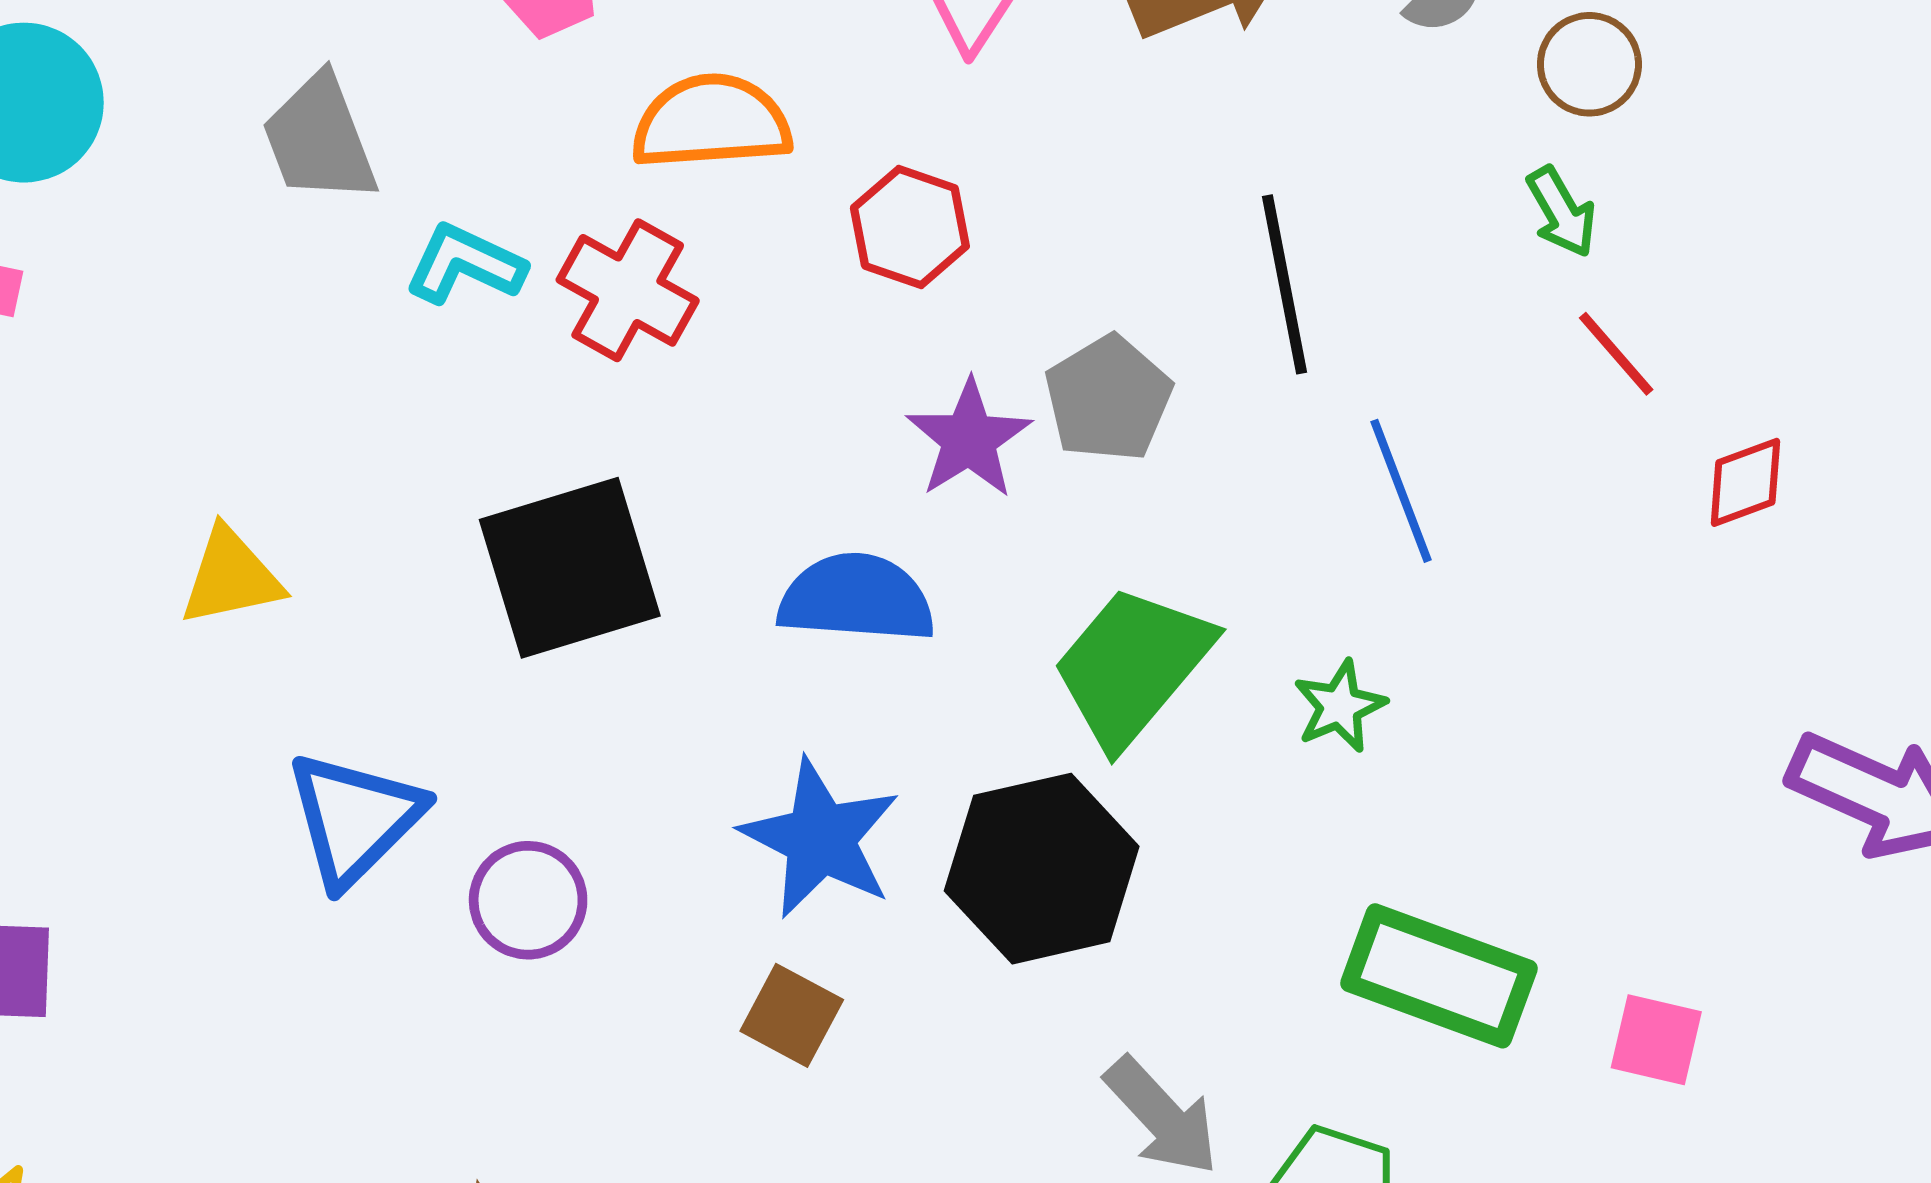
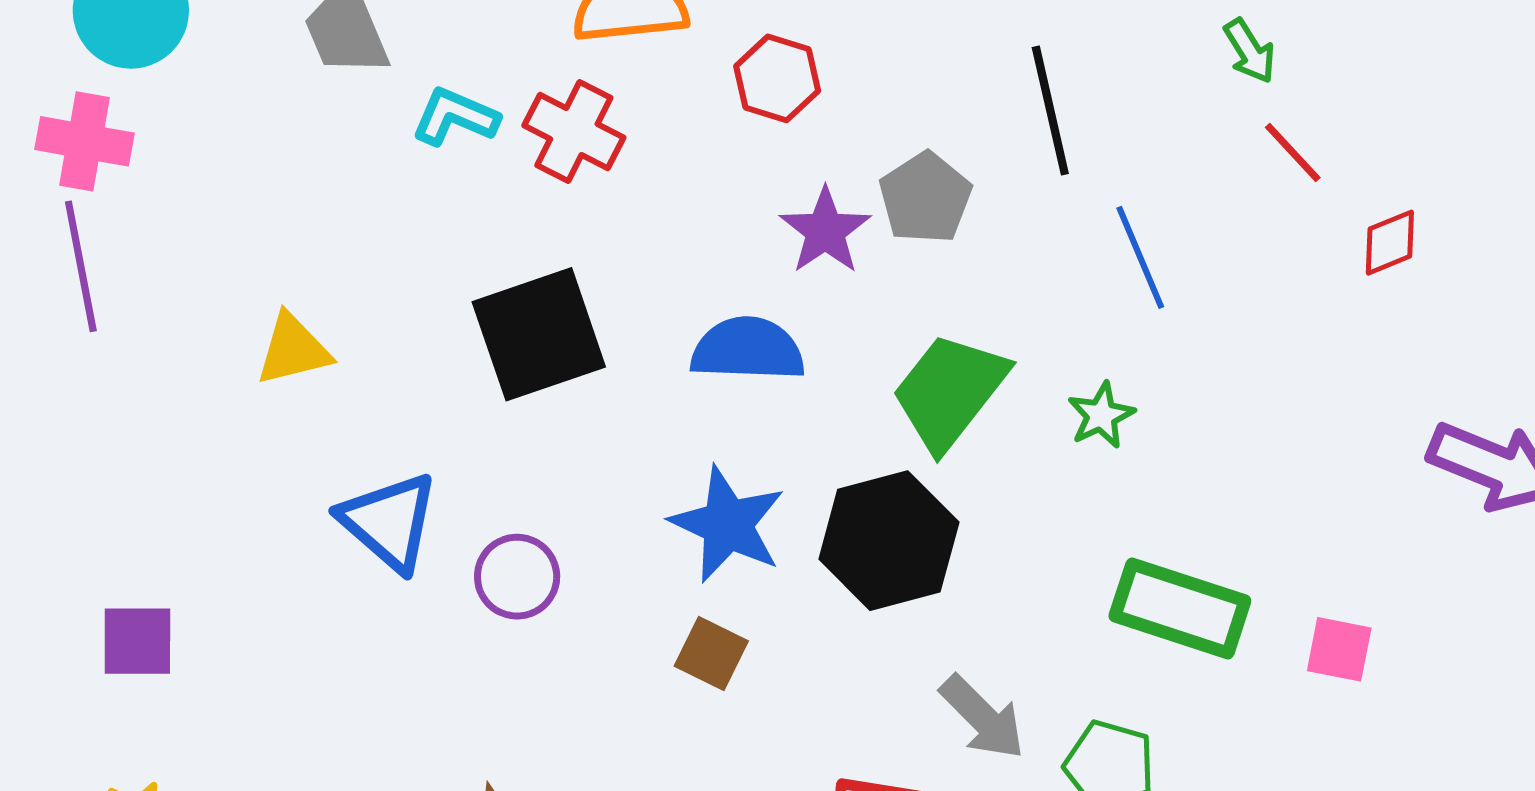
blue triangle: (355, 819) -> (389, 522), turned -32

